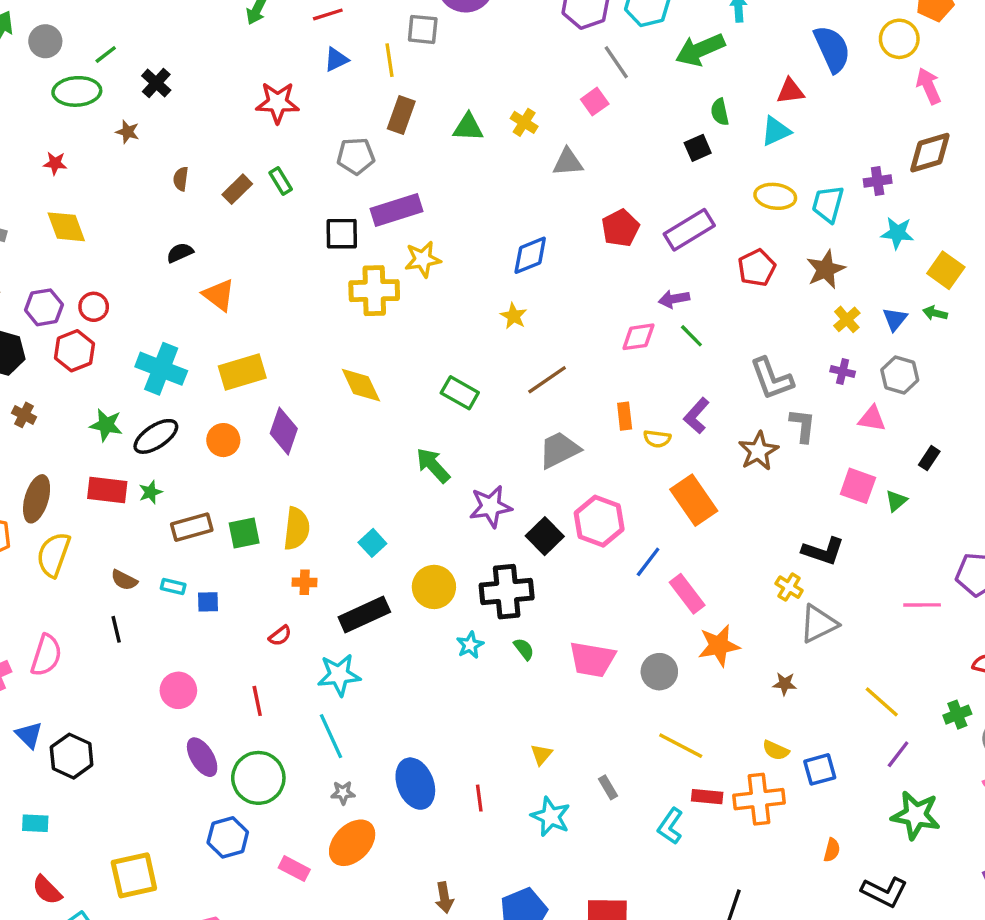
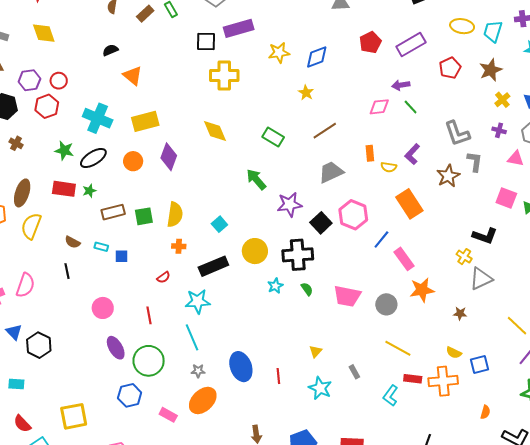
yellow star: (423, 259) -> (279, 53), moved

